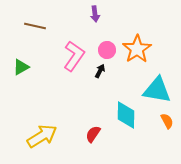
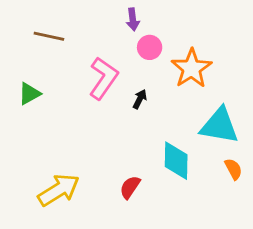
pink circle: (107, 50) -> (150, 47), moved

